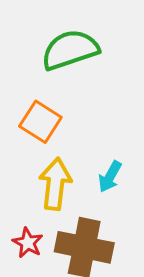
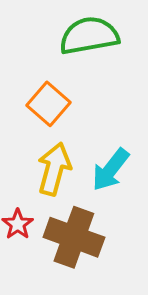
cyan arrow: (110, 177) -> (110, 170), size x1.4

